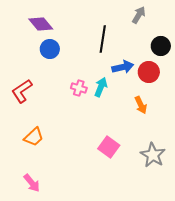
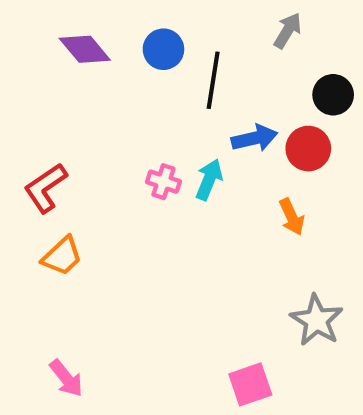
blue circle: (50, 49) -> (163, 49), moved
orange trapezoid: (34, 137) -> (62, 256), moved
pink square: (109, 147) -> (250, 384), moved, turned 35

